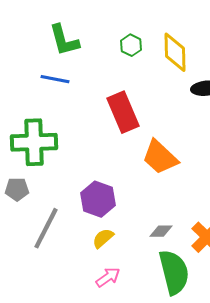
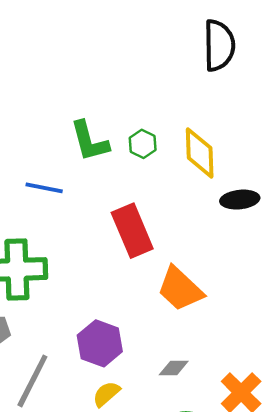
green L-shape: (64, 40) -> (89, 141), moved
gray diamond: (161, 231) -> (174, 368), moved

